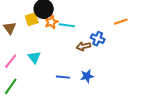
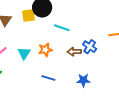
orange star: (51, 22) -> (45, 50), moved
blue star: (87, 76) -> (83, 80), moved

